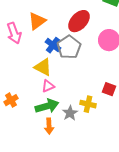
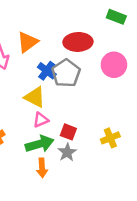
red ellipse: (79, 21) -> (78, 42), turned 45
red square: (109, 89) -> (68, 132), moved
yellow cross: (88, 104) -> (110, 138), moved, turned -35

